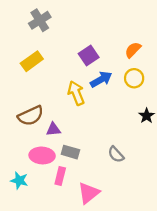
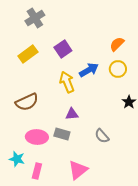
purple square: (89, 56) -> (63, 49), moved
purple triangle: (53, 129) -> (72, 114), moved
pink rectangle: (60, 176) -> (37, 171), moved

